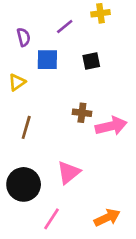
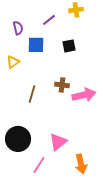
brown line: (26, 127) -> (32, 94), moved
pink triangle: (69, 172) -> (58, 142), moved
orange arrow: (107, 218) -> (81, 164), turned 102

